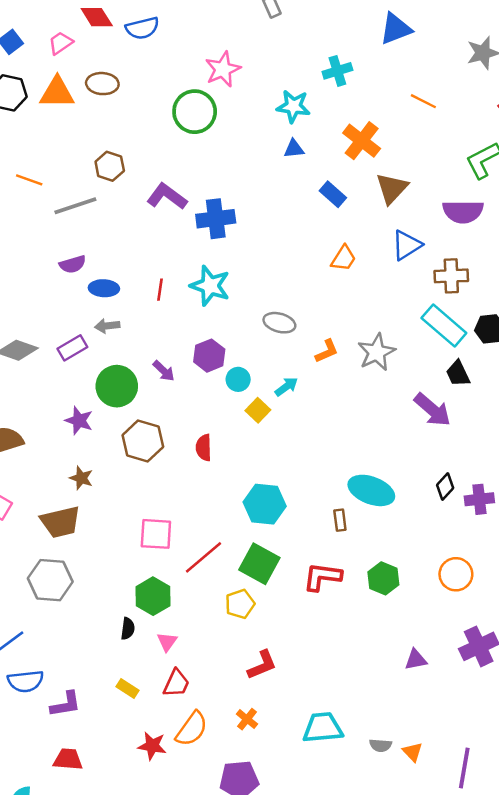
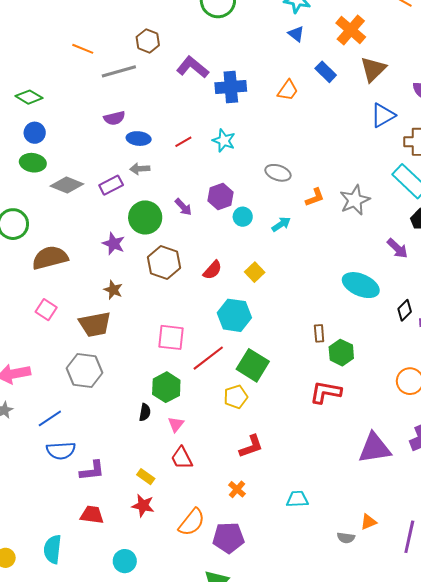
blue triangle: (294, 149) -> (296, 34), turned 42
orange trapezoid: (344, 258) -> (288, 90), moved
cyan star: (210, 286) -> (224, 141), size x0.7
red line: (160, 290) -> (183, 142), turned 48
yellow square: (258, 410) -> (255, 272), moved
purple arrow: (432, 410) -> (397, 248), size x0.7
red semicircle: (204, 448) -> (213, 270), turned -140
cyan ellipse: (371, 490) -> (361, 285), moved
cyan hexagon: (265, 504) -> (234, 315), moved
red L-shape: (322, 577) -> (326, 392), moved
green hexagon: (383, 578) -> (341, 353), moved
purple triangle: (416, 660) -> (374, 448), size x1.8
red trapezoid: (176, 683) -> (182, 458), turned 125
yellow rectangle: (127, 688) -> (146, 477), moved
cyan trapezoid: (323, 728) -> (297, 499), size x0.7
orange semicircle: (192, 729) -> (192, 522), moved
gray semicircle: (380, 745) -> (346, 538), moved
red star: (152, 746) -> (143, 506), moved
orange triangle: (413, 752) -> (369, 522), turned 48

